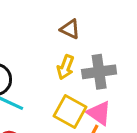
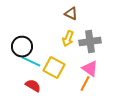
yellow square: (70, 111) -> (54, 68), moved

